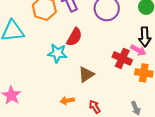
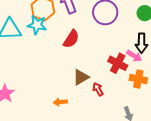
cyan star: (57, 53) -> (37, 25), moved
red arrow: (95, 107) -> (98, 89), moved

